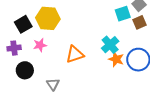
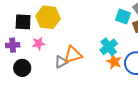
cyan square: (123, 14) -> (123, 16), turned 35
black square: (23, 24) -> (23, 22), turned 30
gray triangle: (53, 84) -> (61, 62), moved, turned 32

